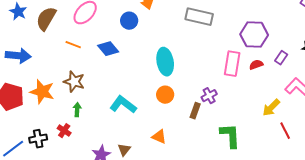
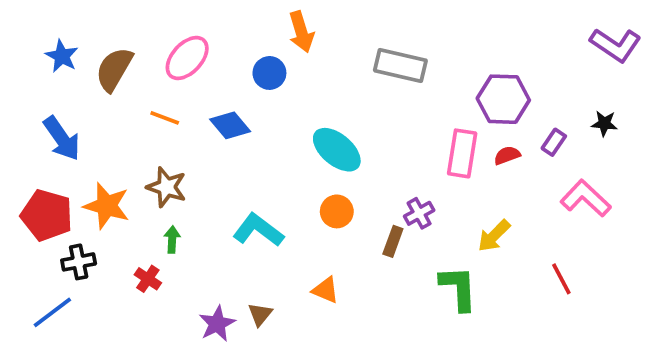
blue arrow: (18, 56) -> (62, 138), turned 50
cyan ellipse: (165, 62) -> (337, 150), turned -40
yellow arrow: (271, 108) -> (494, 236), moved
black cross: (38, 139) -> (79, 262), moved

